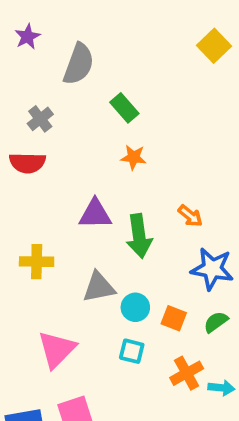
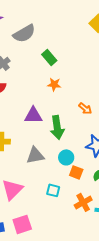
gray semicircle: (79, 64) -> (24, 33), turned 40
orange arrow: (190, 216) -> (85, 108), moved
cyan circle: (135, 307) -> (66, 157), moved

